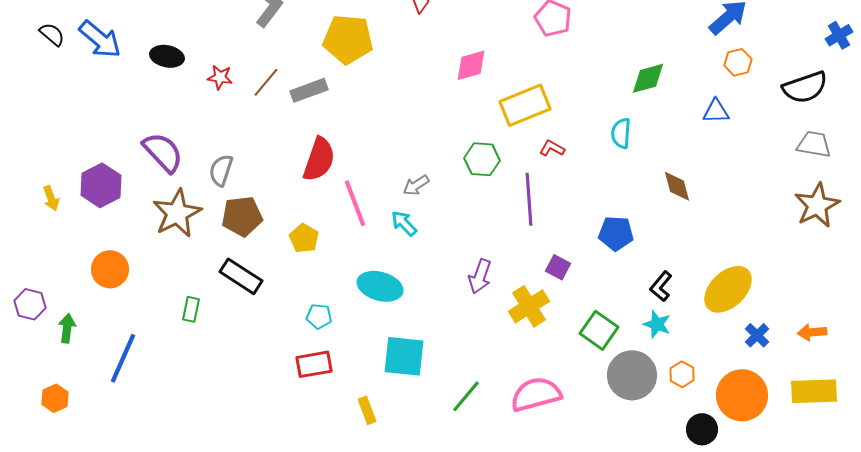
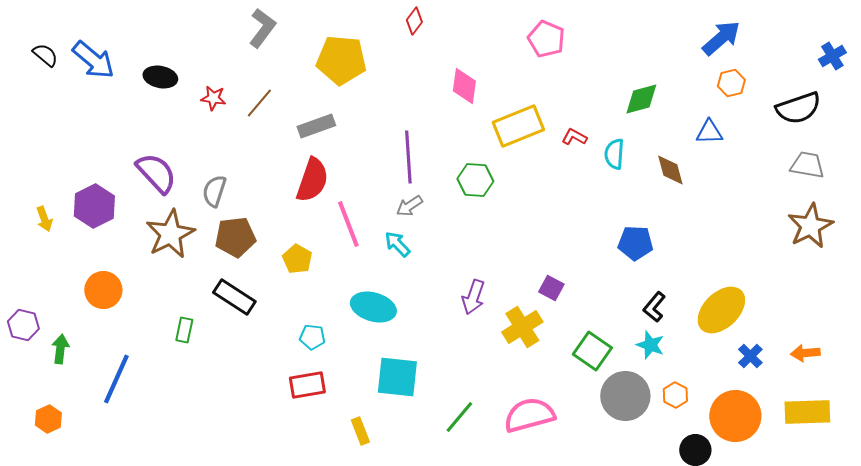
pink diamond: (471, 65) -> (464, 86), turned -66
gray rectangle: (309, 90) -> (316, 126), moved
red L-shape: (552, 148) -> (574, 137), moved
brown diamond: (677, 186) -> (670, 170), moved
purple line: (529, 199) -> (408, 157), moved
blue pentagon: (616, 233) -> (635, 243), moved

